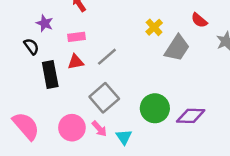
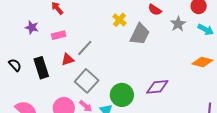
black semicircle: (31, 46) -> (15, 65), moved
red triangle: (76, 62) -> (68, 59), moved
green circle: (155, 108) -> (122, 95), moved

